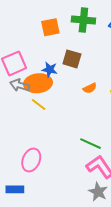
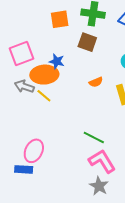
brown square: (72, 59) -> (87, 42), moved
gray arrow: (20, 85) -> (24, 86), moved
blue rectangle: (15, 189) -> (24, 169), moved

